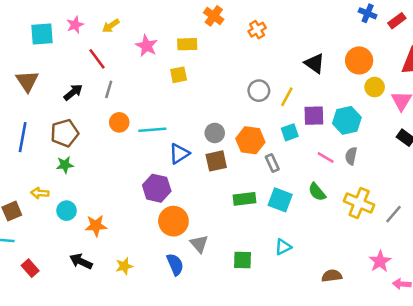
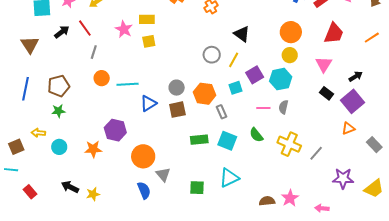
yellow rectangle: (187, 44) -> (147, 19), moved
pink star: (147, 46) -> (124, 29), moved
black triangle: (315, 63) -> (242, 34), moved
yellow circle: (375, 87) -> (290, 55), moved
black arrow: (73, 92) -> (62, 32), moved
purple square: (314, 116) -> (255, 75), turned -30
pink line: (326, 157) -> (263, 108), turned -32
purple hexagon: (157, 188) -> (115, 130), moved
orange star: (96, 226) -> (93, 149), moved
cyan triangle: (283, 247) -> (229, 178), size x1.5
pink star: (380, 261) -> (290, 198), moved
yellow star: (124, 266) -> (93, 194), moved

